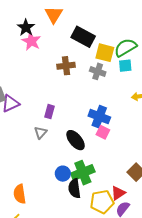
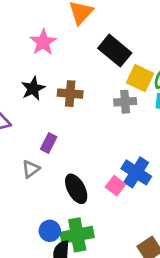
black star: (26, 28) -> (33, 88), moved
brown cross: (66, 66) -> (70, 94), moved
gray cross: (98, 71) -> (125, 102), turned -35
blue cross: (99, 117) -> (136, 172), moved

